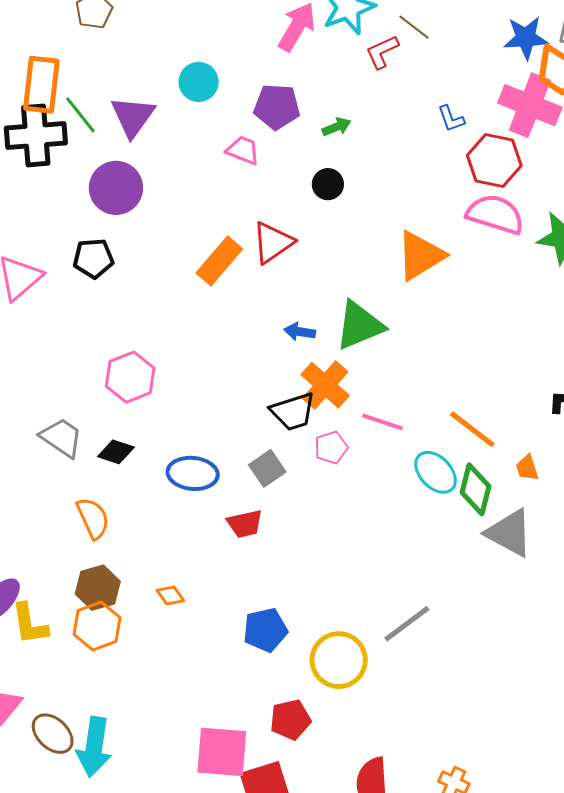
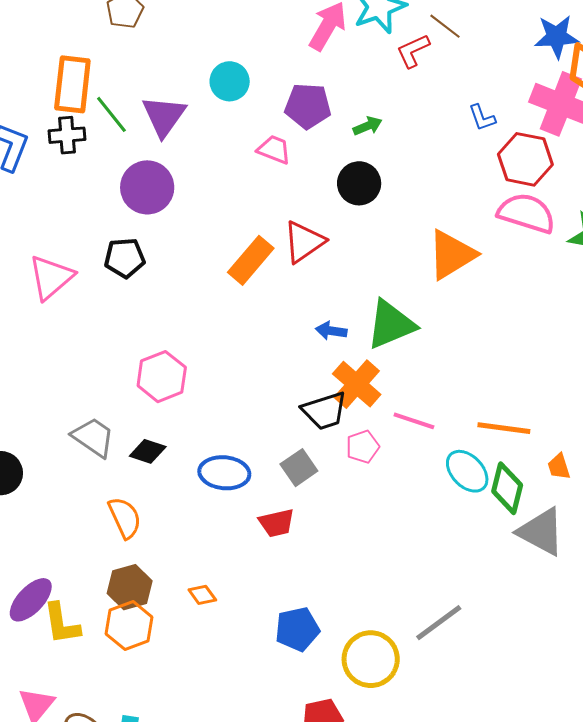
black cross: (36, 135) -> (67, 135), size x0.6
black circle: (328, 184) -> (359, 183), size x1.4
orange line: (472, 429) -> (504, 428), turned -30

